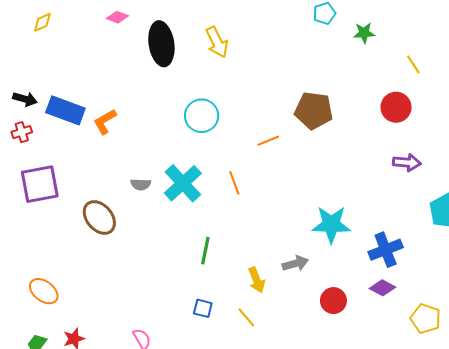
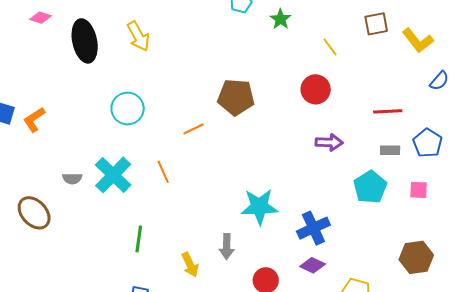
green star: (364, 33) -> (280, 19), turned -30
gray arrow: (295, 264) -> (227, 247), turned 110

